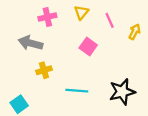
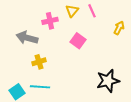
pink cross: (47, 17) -> (50, 21), moved
pink line: (110, 20) -> (92, 11), moved
cyan line: (77, 91) -> (40, 87), moved

